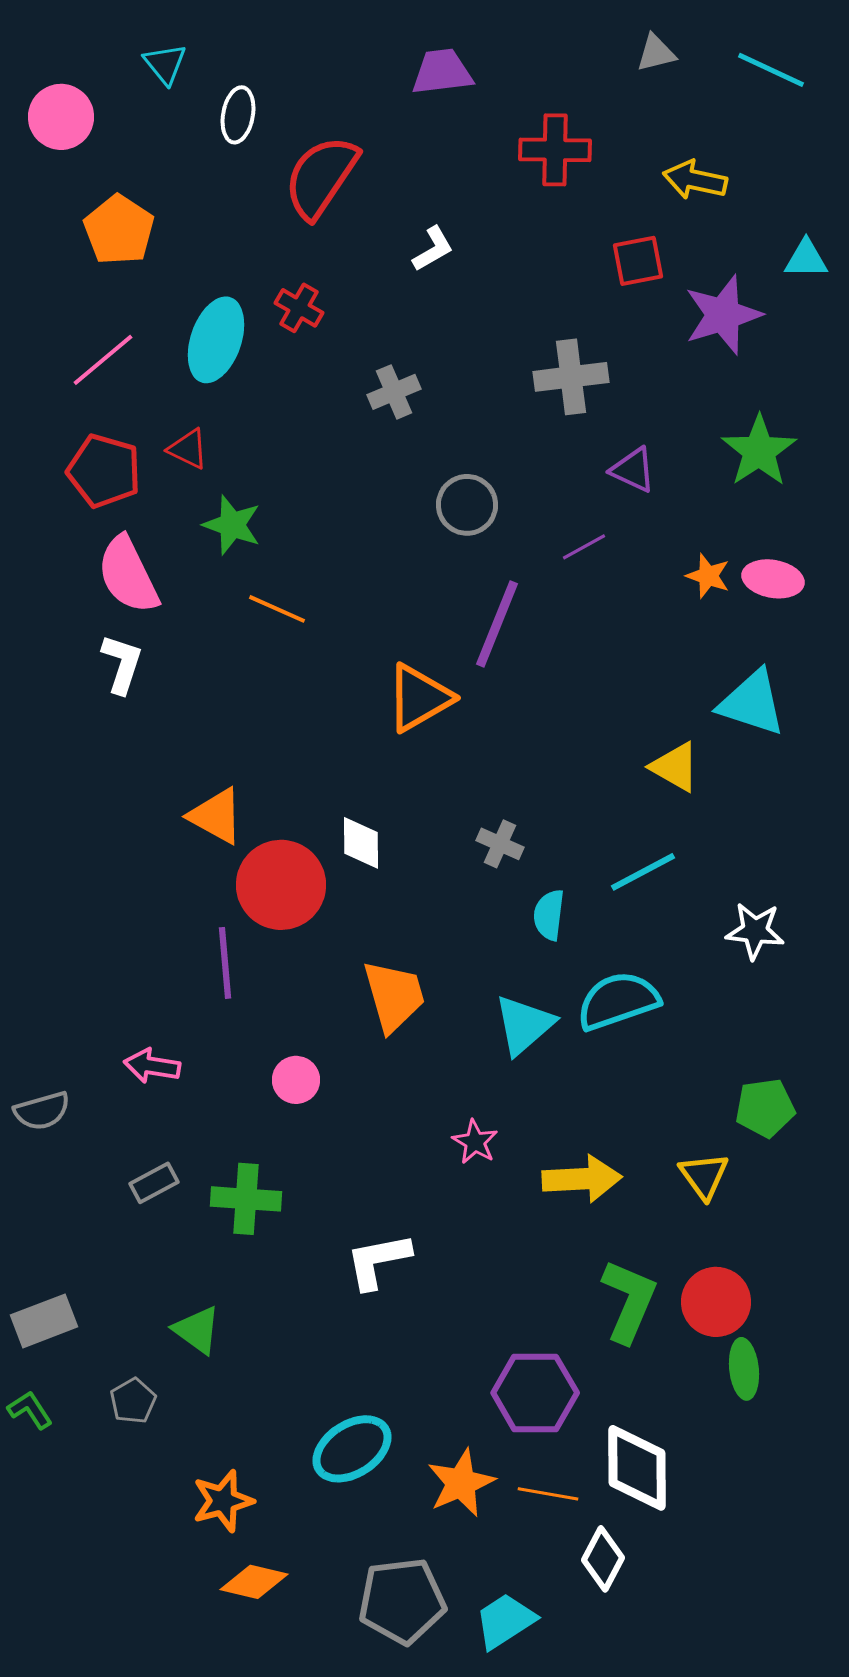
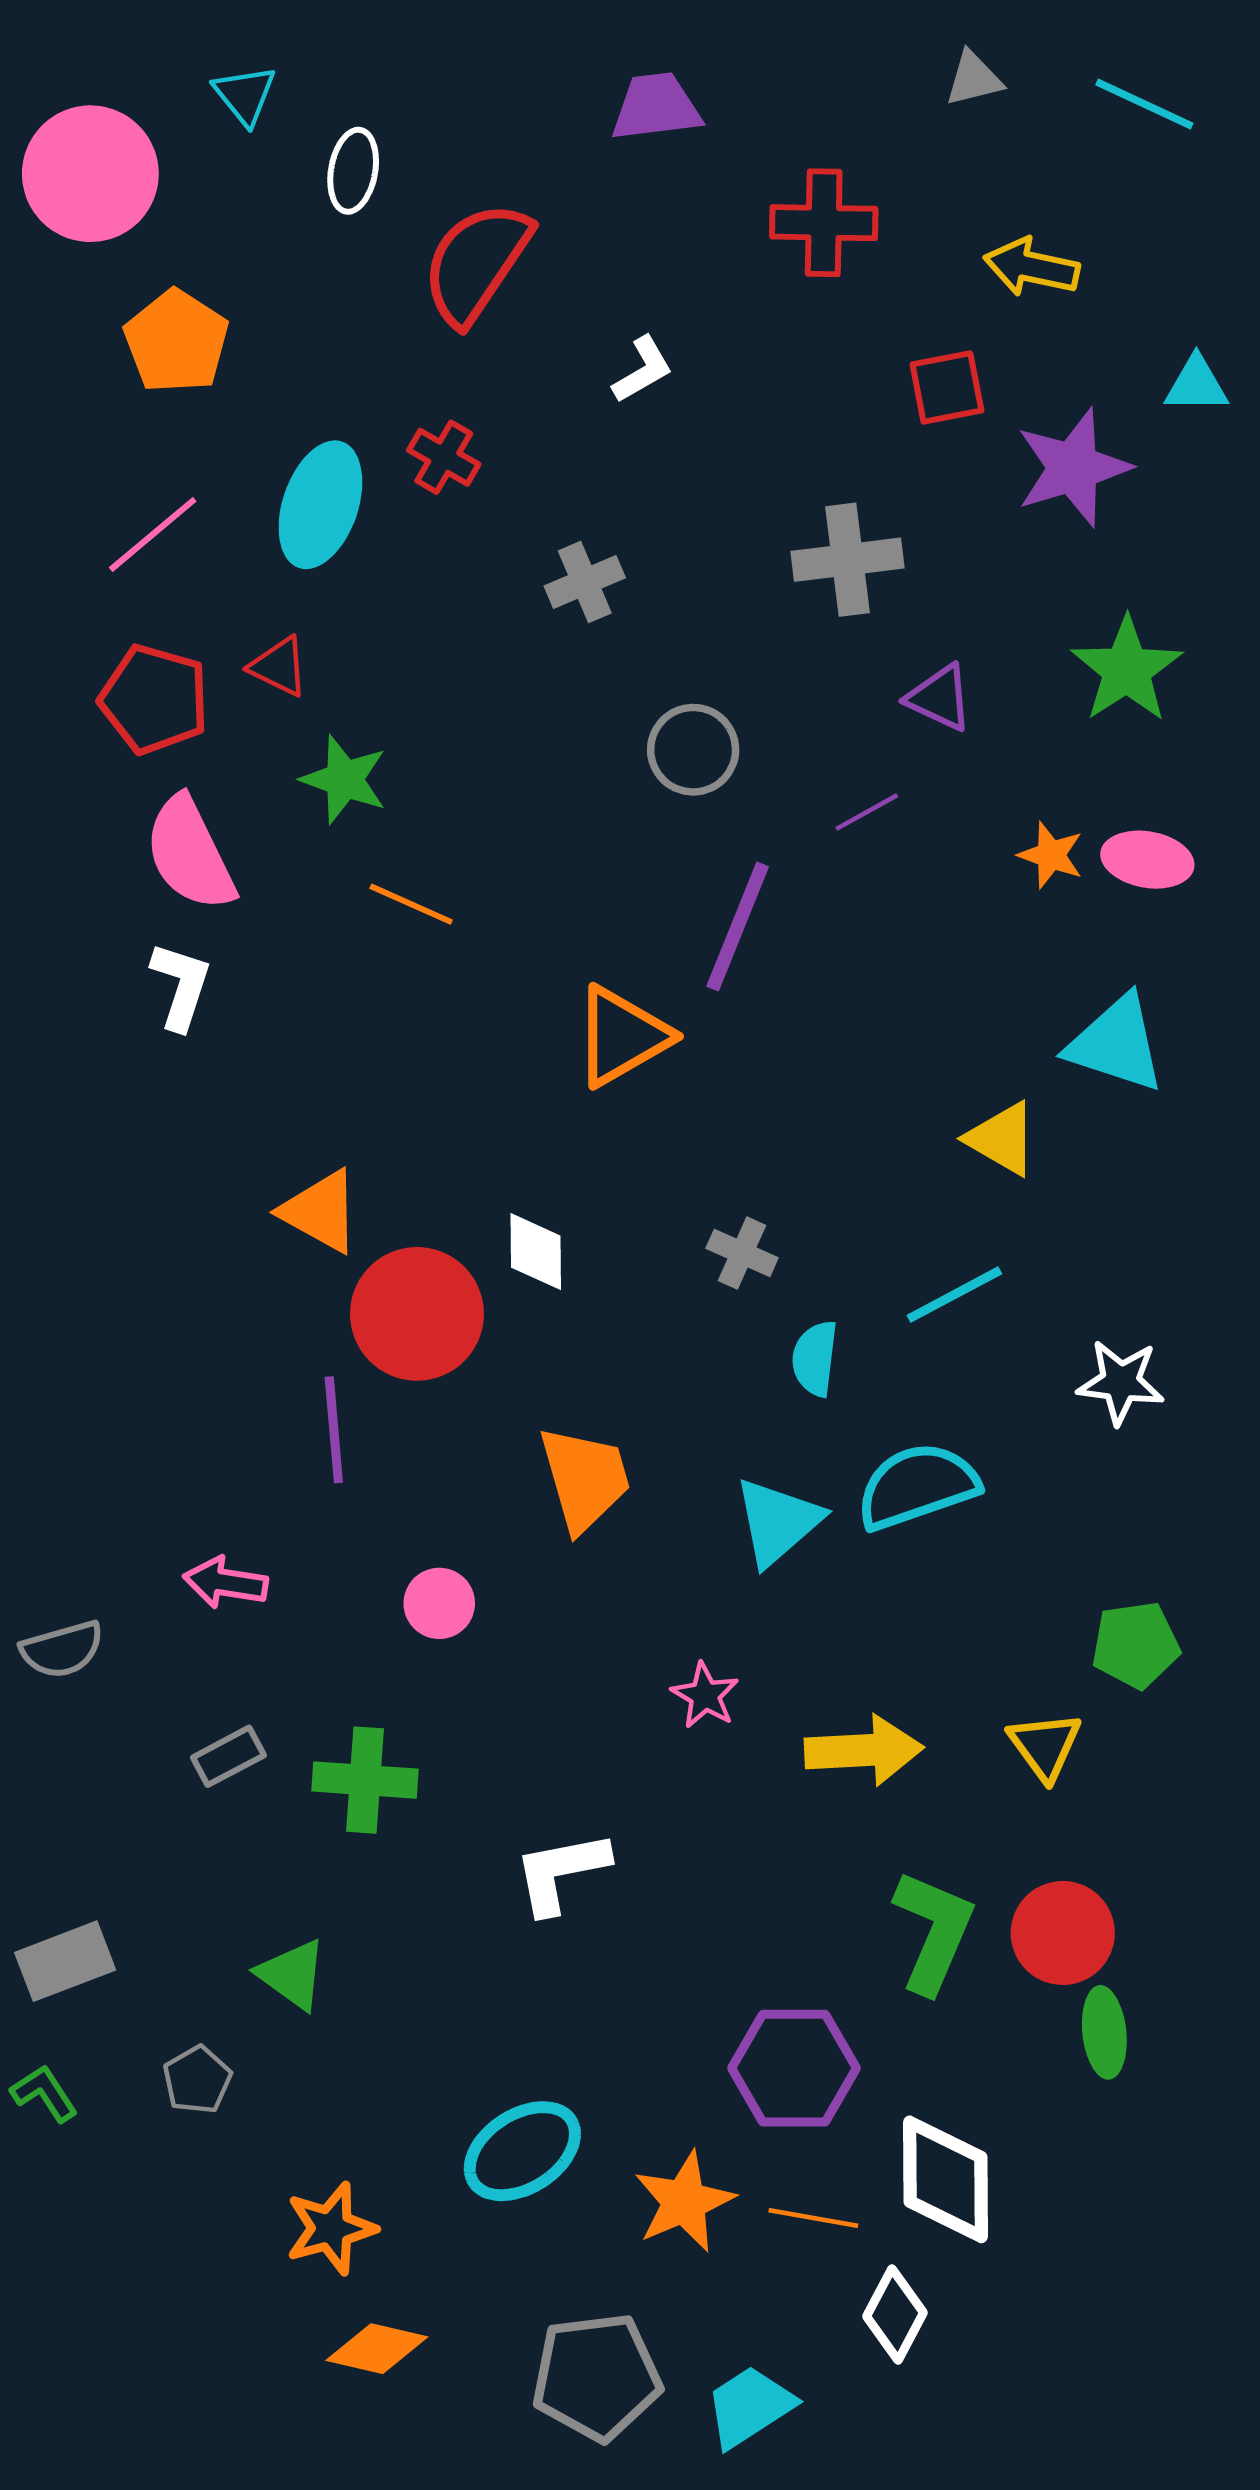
pink circle: (61, 117) -> (90, 174), size x1.4

